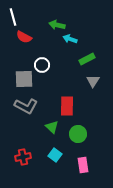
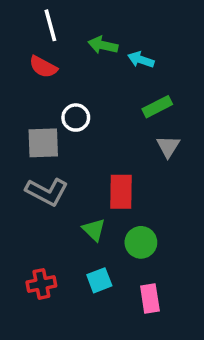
white line: (13, 17) -> (50, 25), moved
cyan arrow: (70, 39) -> (141, 60), moved
cyan square: (55, 155) -> (99, 280), turned 32

